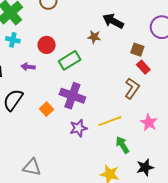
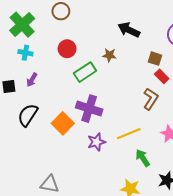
brown star: (94, 37) -> (109, 55), moved
red circle: (47, 45) -> (67, 49), moved
purple arrow: (28, 67) -> (32, 80), moved, turned -64
orange square: (47, 109) -> (63, 123), size x1.5

